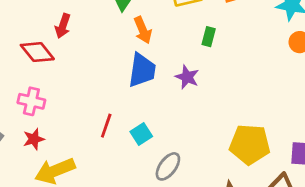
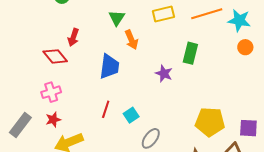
green rectangle: (209, 37) -> (190, 53), moved, size x1.5
blue trapezoid: (142, 70) -> (109, 66), moved
pink cross: (31, 101) -> (51, 92), turned -30

